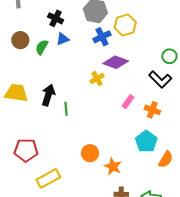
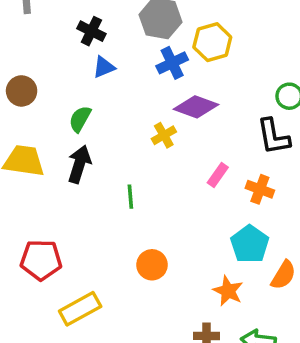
brown circle: (20, 40) -> (22, 91), moved
green semicircle: (42, 47) -> (80, 119), moved
black L-shape: (160, 79) -> (273, 137), turned 35
green line: (66, 109) -> (130, 197), moved
orange star: (113, 166) -> (228, 291), moved

